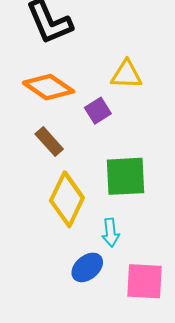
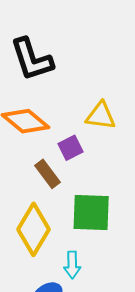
brown rectangle: (49, 142) -> (48, 174), moved

